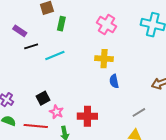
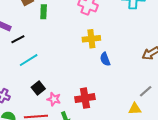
cyan line: (55, 55) -> (29, 60), moved
gray line: (139, 112) -> (146, 91), moved

